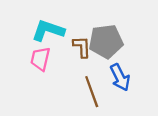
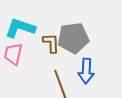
blue arrow: (120, 77) -> (86, 71), turned 30

